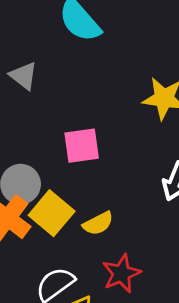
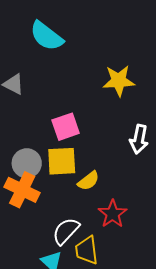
yellow square: (52, 213) -> (62, 161), moved, turned -32

